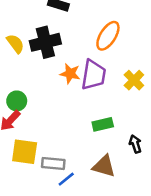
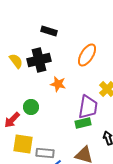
purple trapezoid: (94, 75) -> (88, 107), moved
green circle: (17, 101) -> (31, 107), moved

